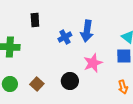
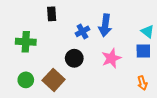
black circle: (70, 81) -> (74, 58), moved
brown square: (37, 84) -> (54, 80), size x1.5

